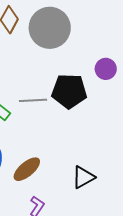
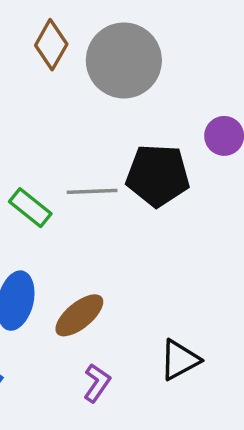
black triangle: (83, 177) -> (180, 360), moved

